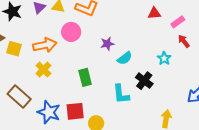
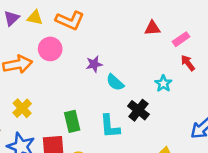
cyan semicircle: (125, 58) -> (115, 82), turned 77
yellow cross: (43, 70) -> (22, 108), moved
green rectangle: (85, 77) -> (72, 121), moved

